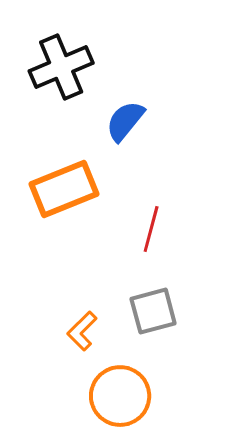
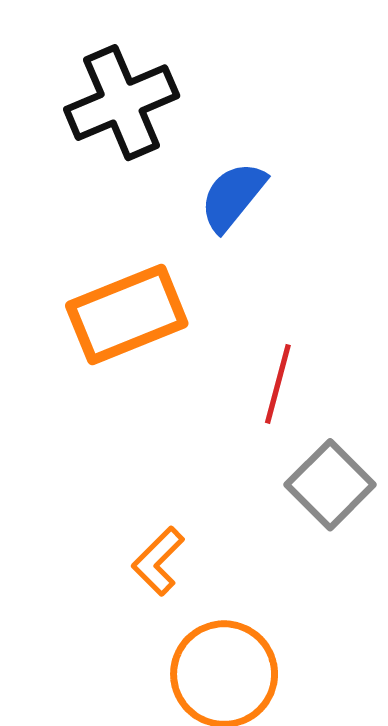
gray square: (153, 311) -> (330, 485), moved, turned -30

